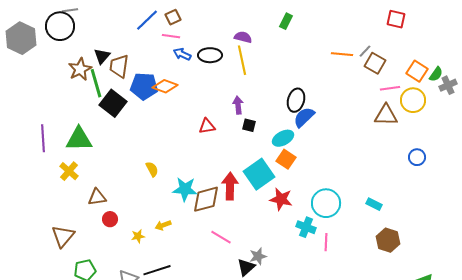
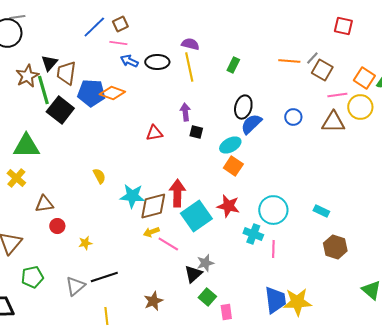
green rectangle: (286, 21) -> (233, 65), moved
blue circle: (417, 157) -> (293, 117), moved
cyan square: (259, 174) -> (196, 216), moved
yellow arrow: (163, 225) -> (151, 232), moved

